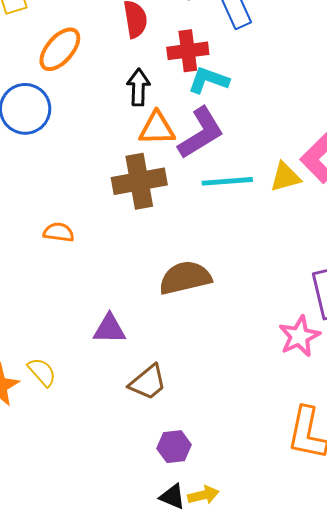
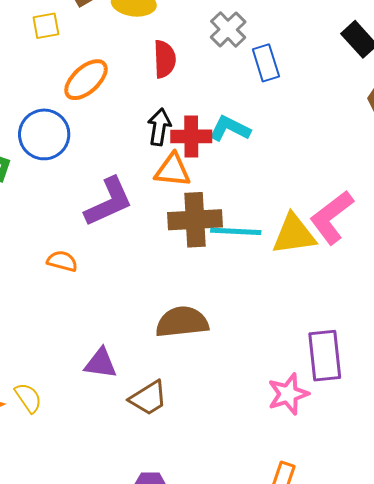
red cross: (188, 51) -> (191, 136), moved
purple L-shape: (201, 133) -> (109, 202), moved
yellow triangle: (285, 177) -> (294, 234), size x1.4
brown cross: (139, 181) -> (195, 220), moved
brown trapezoid: (148, 382) -> (148, 398), moved

